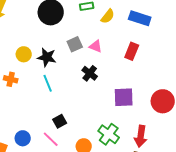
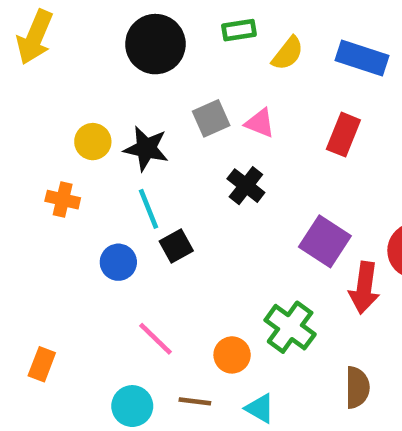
purple square: (124, 97) -> (325, 241), turned 35
black square: (60, 121) -> (176, 246), moved
red arrow: (141, 136) -> (364, 288), moved
blue circle: (23, 138) -> (118, 262), moved

